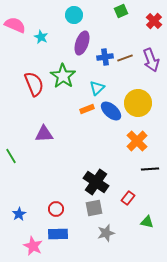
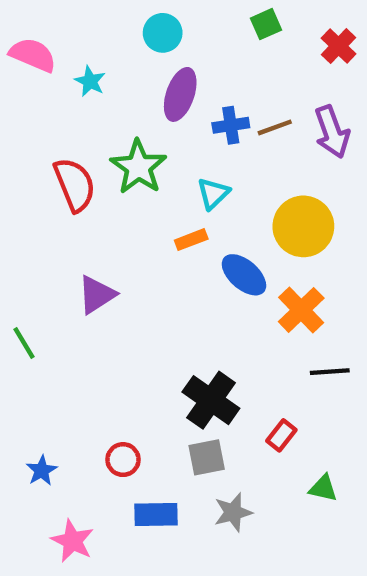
blue ellipse: (111, 111) -> (244, 275), moved
purple triangle: (44, 134) -> (97, 295), turned -30
blue rectangle: (58, 234) -> (156, 515), moved

